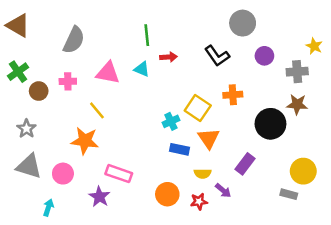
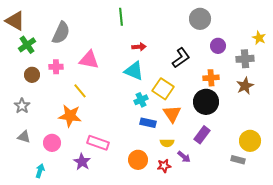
green line: (147, 35) -> (121, 17), moved
black L-shape: (217, 56) -> (181, 58), moved, turned -90
cyan triangle: (142, 69) -> (134, 71), moved, size x1.5
green cross: (18, 72) -> (27, 45), moved
orange cross: (233, 95) -> (211, 78), moved
brown star: (297, 104) -> (245, 86), turned -30
black circle: (270, 124) -> (206, 102), moved
gray triangle: (29, 166) -> (24, 137), size x0.6

